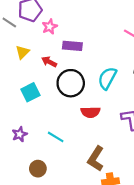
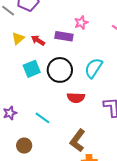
pink star: (50, 27) -> (81, 23), moved
red arrow: (49, 62) -> (38, 40), moved
cyan square: (30, 92) -> (32, 69), moved

